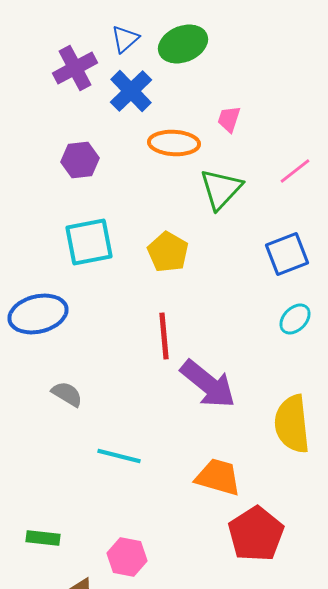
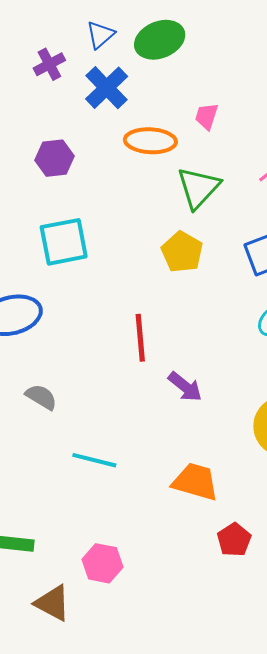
purple cross: (75, 68) -> (49, 64), size x0.7
yellow pentagon: (168, 252) -> (182, 252), moved
purple arrow: (208, 384) -> (185, 387), size x0.6
red pentagon: (256, 534) -> (234, 540), size x0.6

